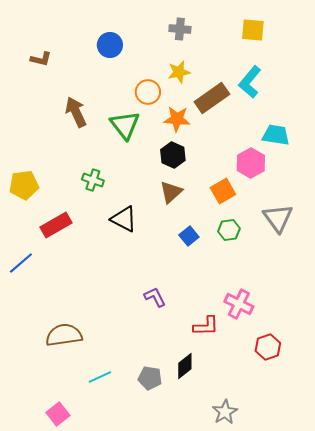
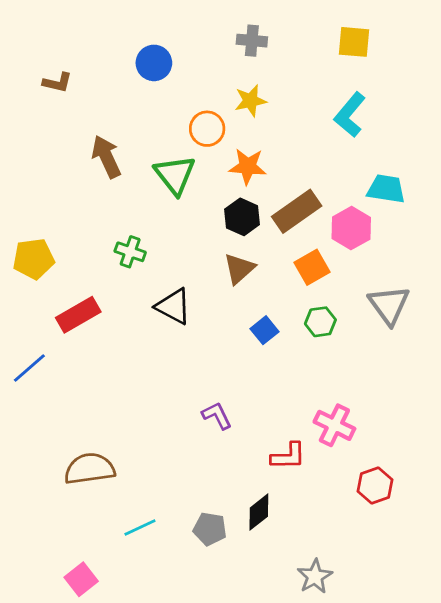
brown rectangle: (212, 98) -> (297, 211), moved

